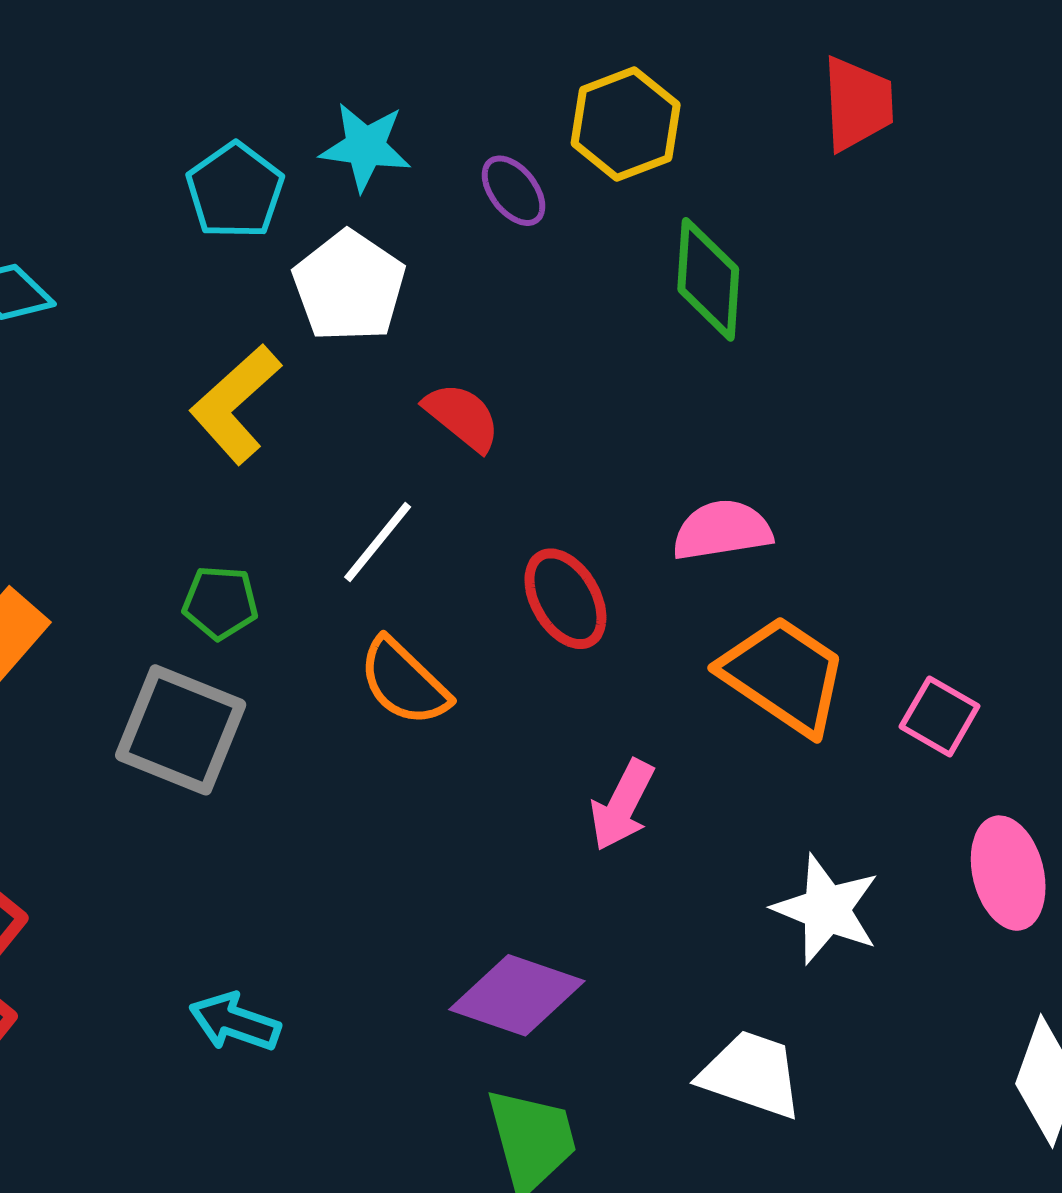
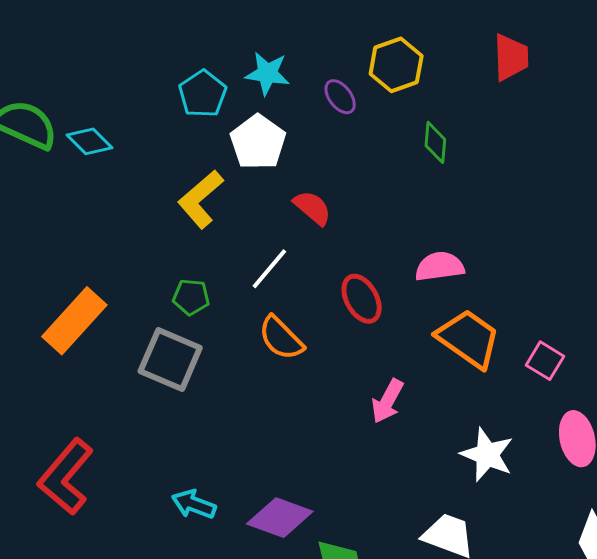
green diamond: (708, 279) -> (435, 142), size x0.7
purple diamond: (517, 995) -> (280, 518), moved

